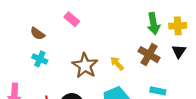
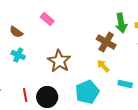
brown cross: (149, 55) -> (106, 42), moved
yellow arrow: (117, 63) -> (103, 66), moved

